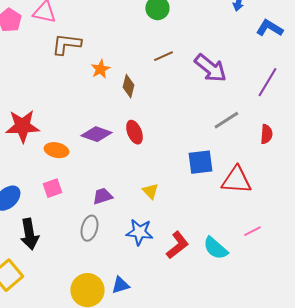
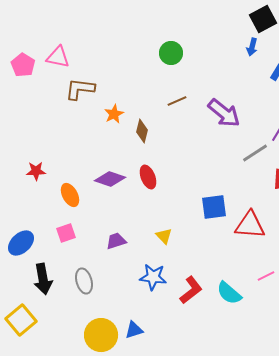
gray line: (226, 120) -> (255, 153), moved
red star: (22, 126) -> (36, 171), size x0.6
orange ellipse: (56, 150) -> (70, 195), turned 50
gray ellipse: (89, 228) -> (84, 281), moved, turned -30

